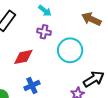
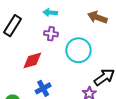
cyan arrow: (45, 11) -> (50, 13), turned 152

